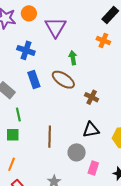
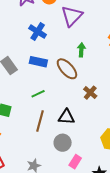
blue rectangle: (34, 79) -> (38, 62), turned -72
green line: (18, 115) -> (38, 94), moved, turned 64
black triangle: (91, 130) -> (66, 117), moved

